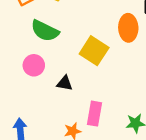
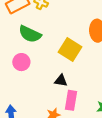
black triangle: (65, 83) -> (61, 81), moved

